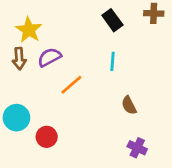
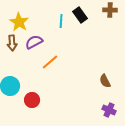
cyan line: (112, 61) -> (61, 21), moved
brown semicircle: (129, 105) -> (105, 81), moved
purple cross: (137, 148) -> (109, 110), moved

